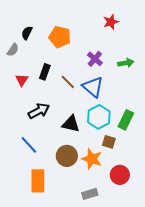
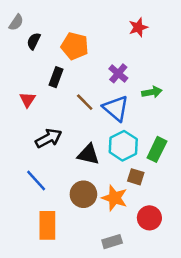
gray semicircle: (13, 50) -> (16, 22), moved
green arrow: (126, 63) -> (152, 92), moved
black rectangle: (45, 72) -> (56, 77), moved

